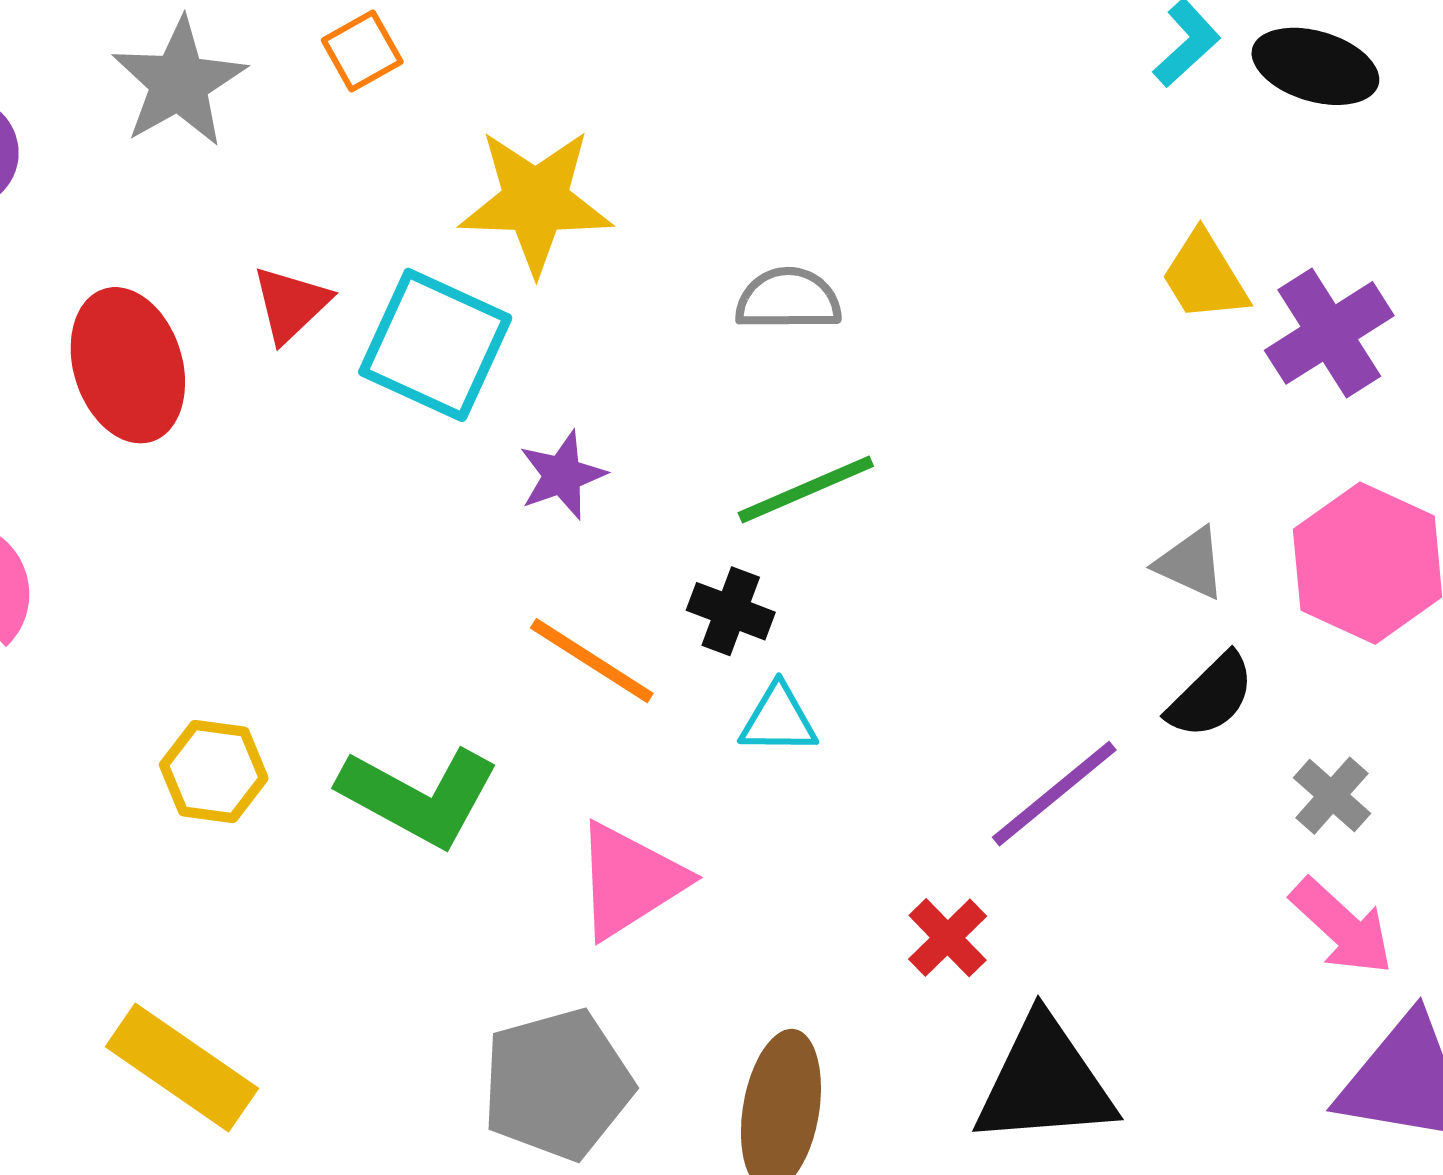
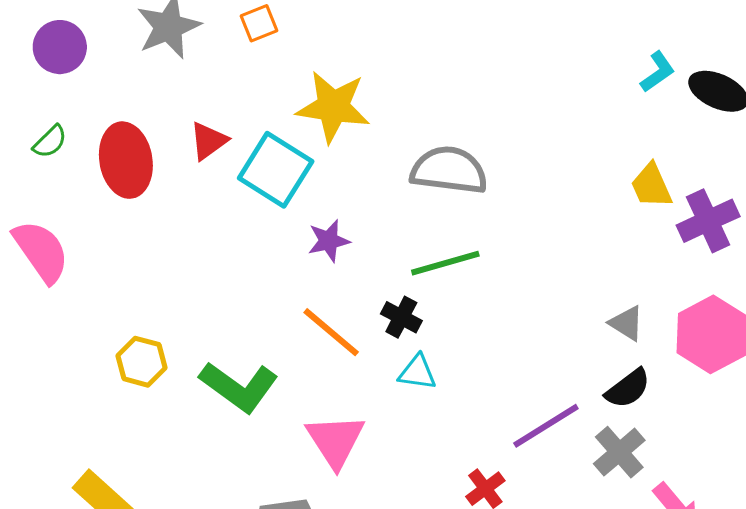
gray semicircle: (788, 299) -> (449, 170), size x1.5
gray cross: (1332, 796) -> (619, 452), moved, size x1.4
pink triangle: (630, 880) -> (335, 441), turned -38

